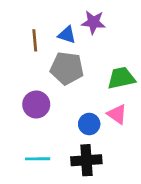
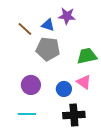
brown line: (35, 40) -> (25, 29), turned -42
purple circle: (36, 104) -> (31, 85), moved
black cross: (86, 160) -> (74, 115), moved

